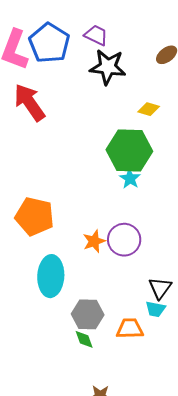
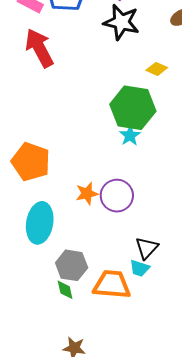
orange trapezoid: (130, 329) -> (112, 285), size x1.4

